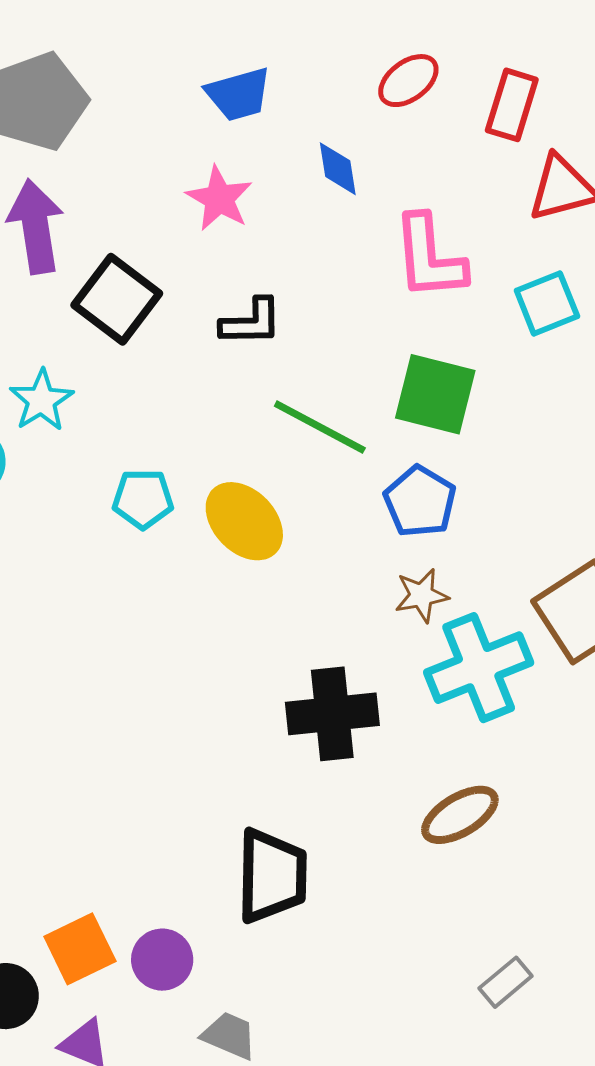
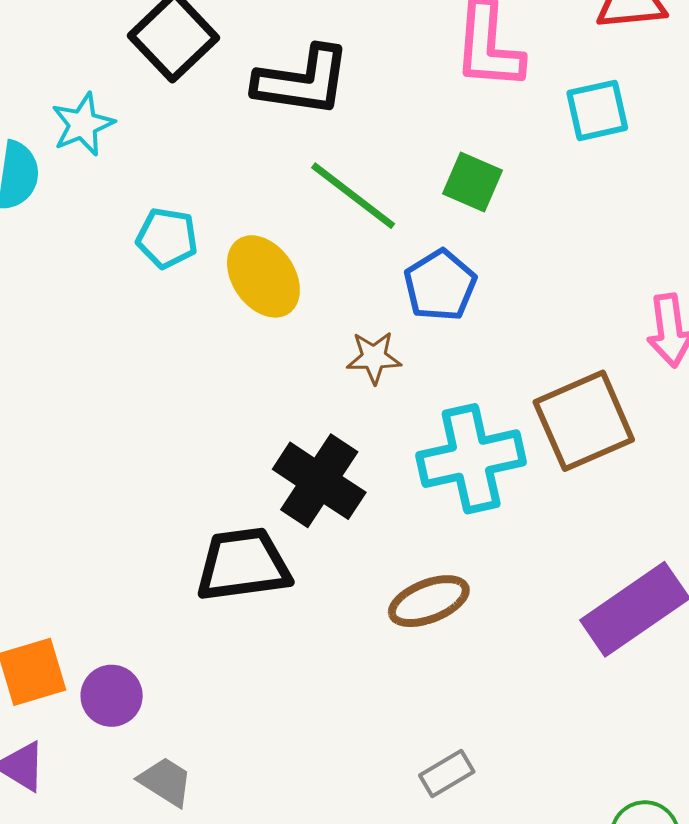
black L-shape: (251, 322) -> (302, 81), size x1.5
green square: (435, 394) -> (472, 182), size x0.7
brown star: (421, 595) -> (374, 357), moved
black cross: (332, 714) -> (319, 481), turned 30
black trapezoid: (272, 876) -> (243, 565), moved, turned -108

